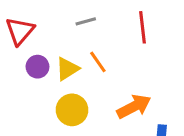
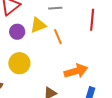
yellow triangle: (67, 69) -> (38, 25), moved
yellow circle: (72, 110) -> (19, 63), moved

